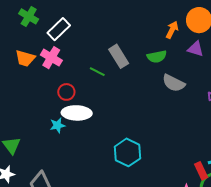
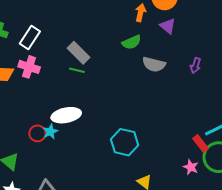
purple triangle: (196, 49) -> (168, 26), turned 36
gray rectangle: (119, 56) -> (79, 53), moved
red circle: (66, 92) -> (37, 133), moved

